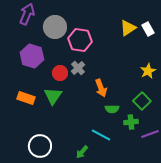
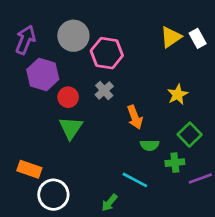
purple arrow: (27, 14) -> (25, 40), moved
yellow star: (148, 71) -> (178, 94), moved
red circle: (60, 73) -> (68, 97), moved
orange rectangle: (26, 98) -> (29, 169), moved

